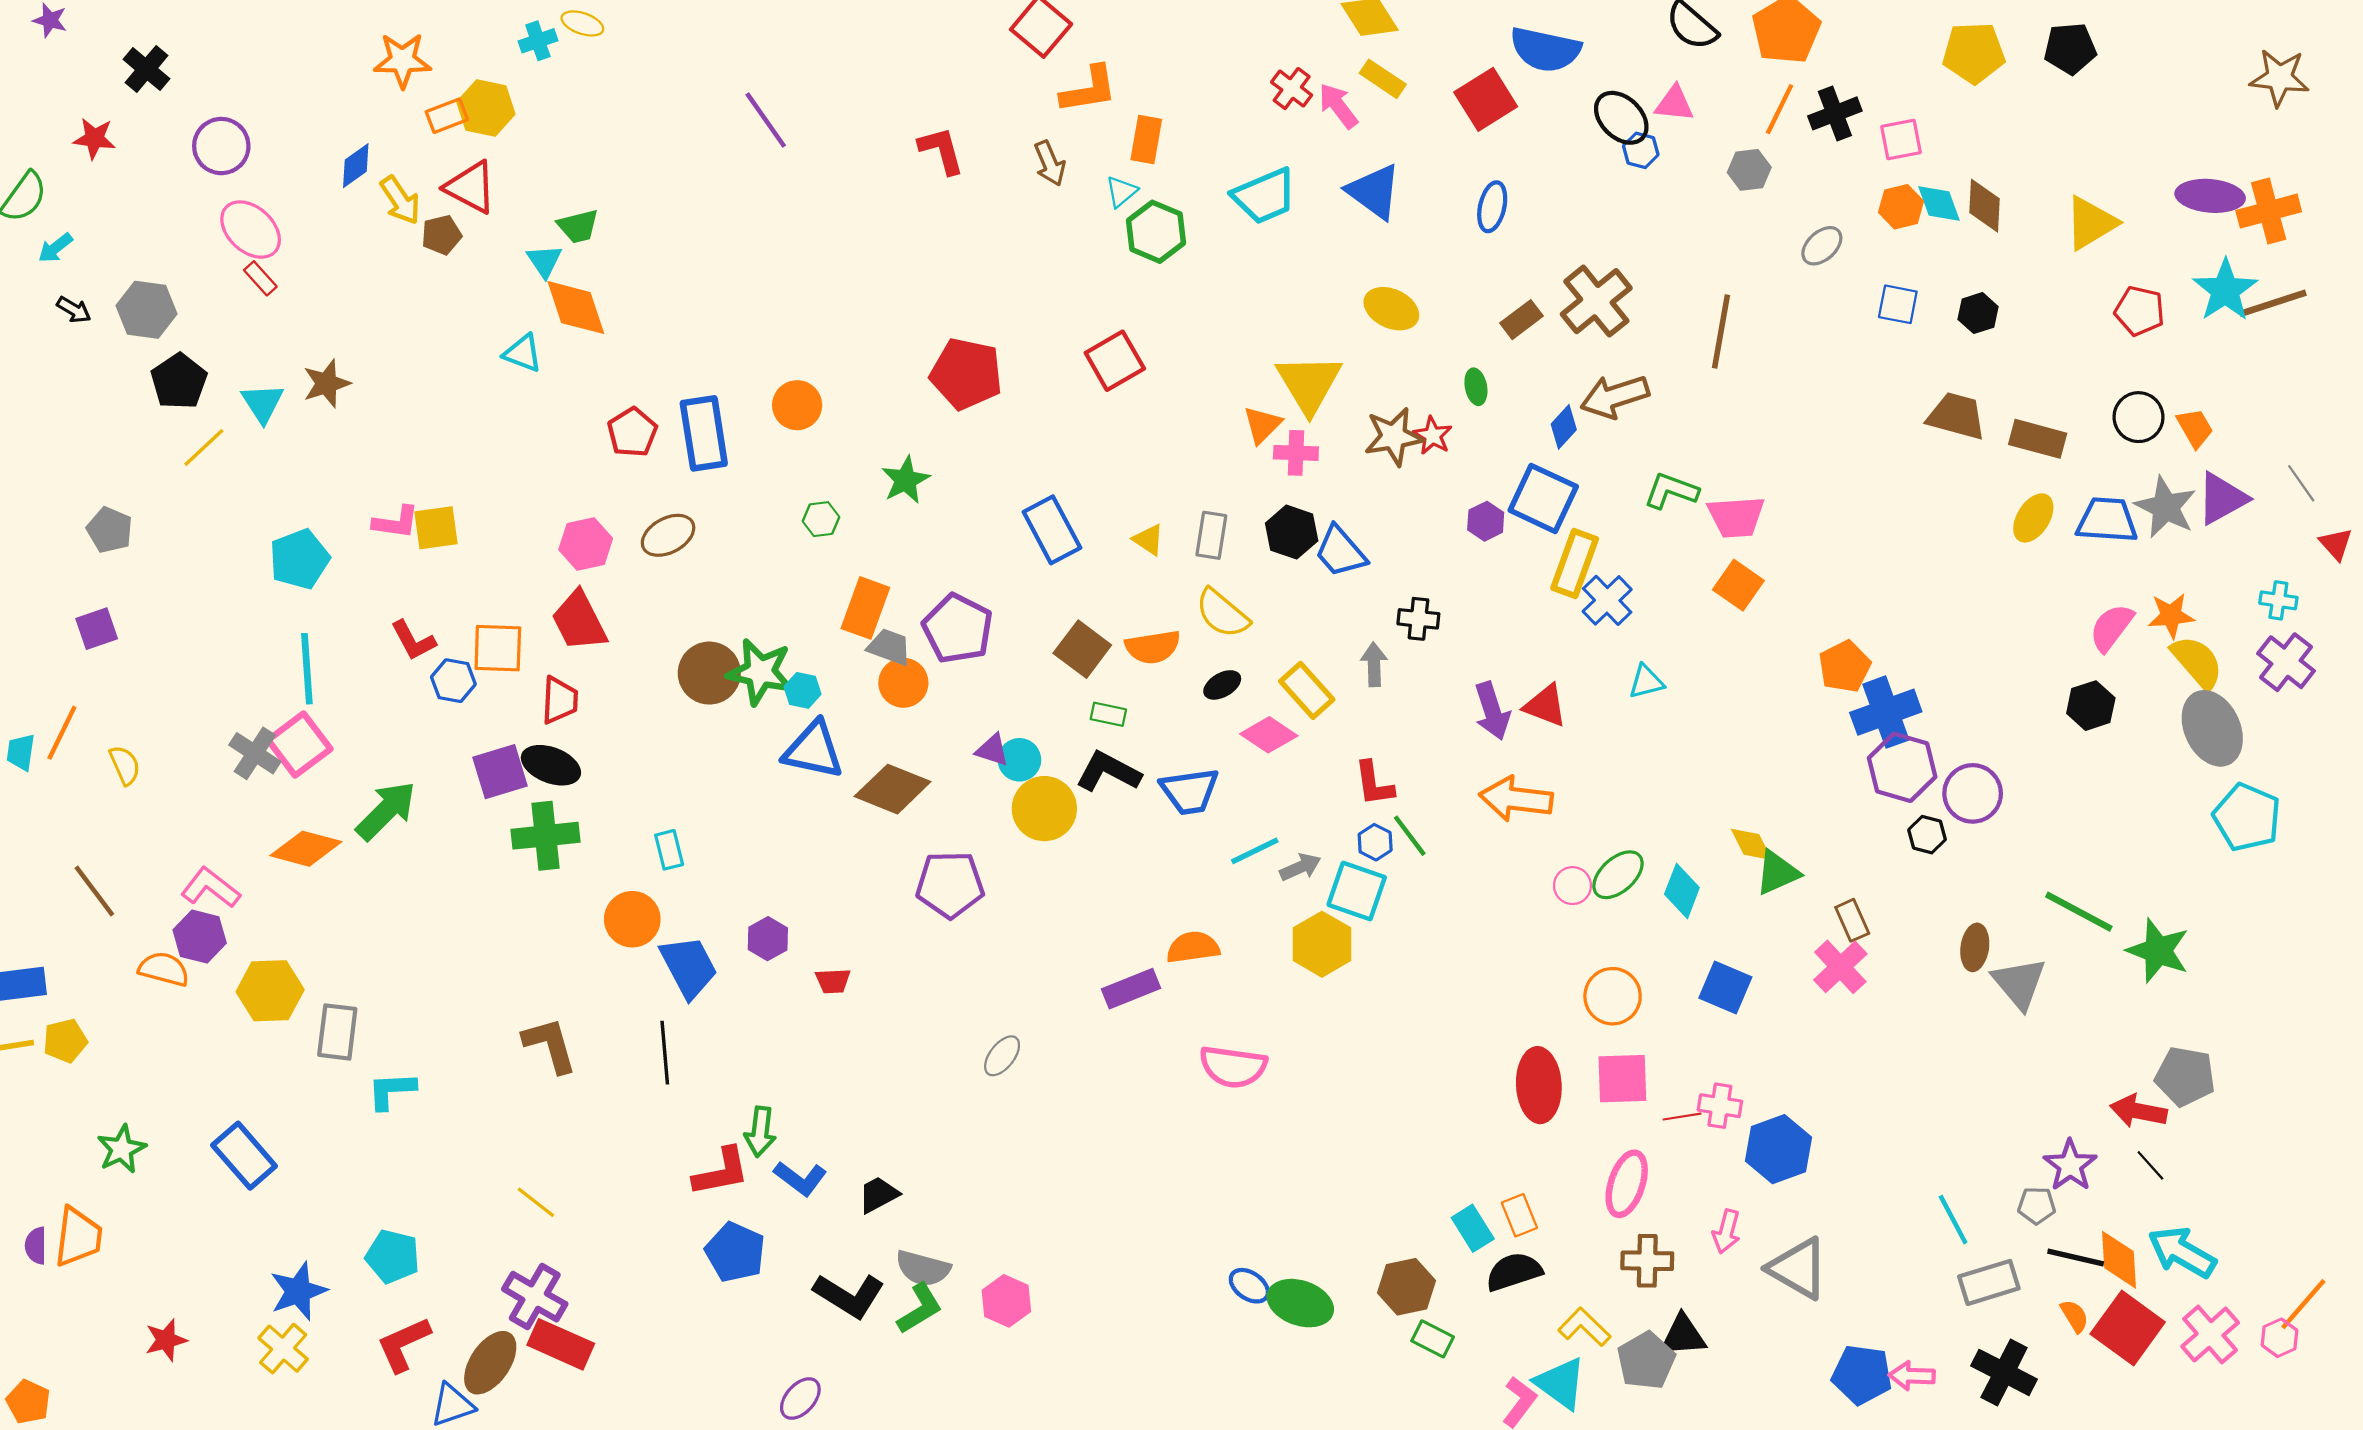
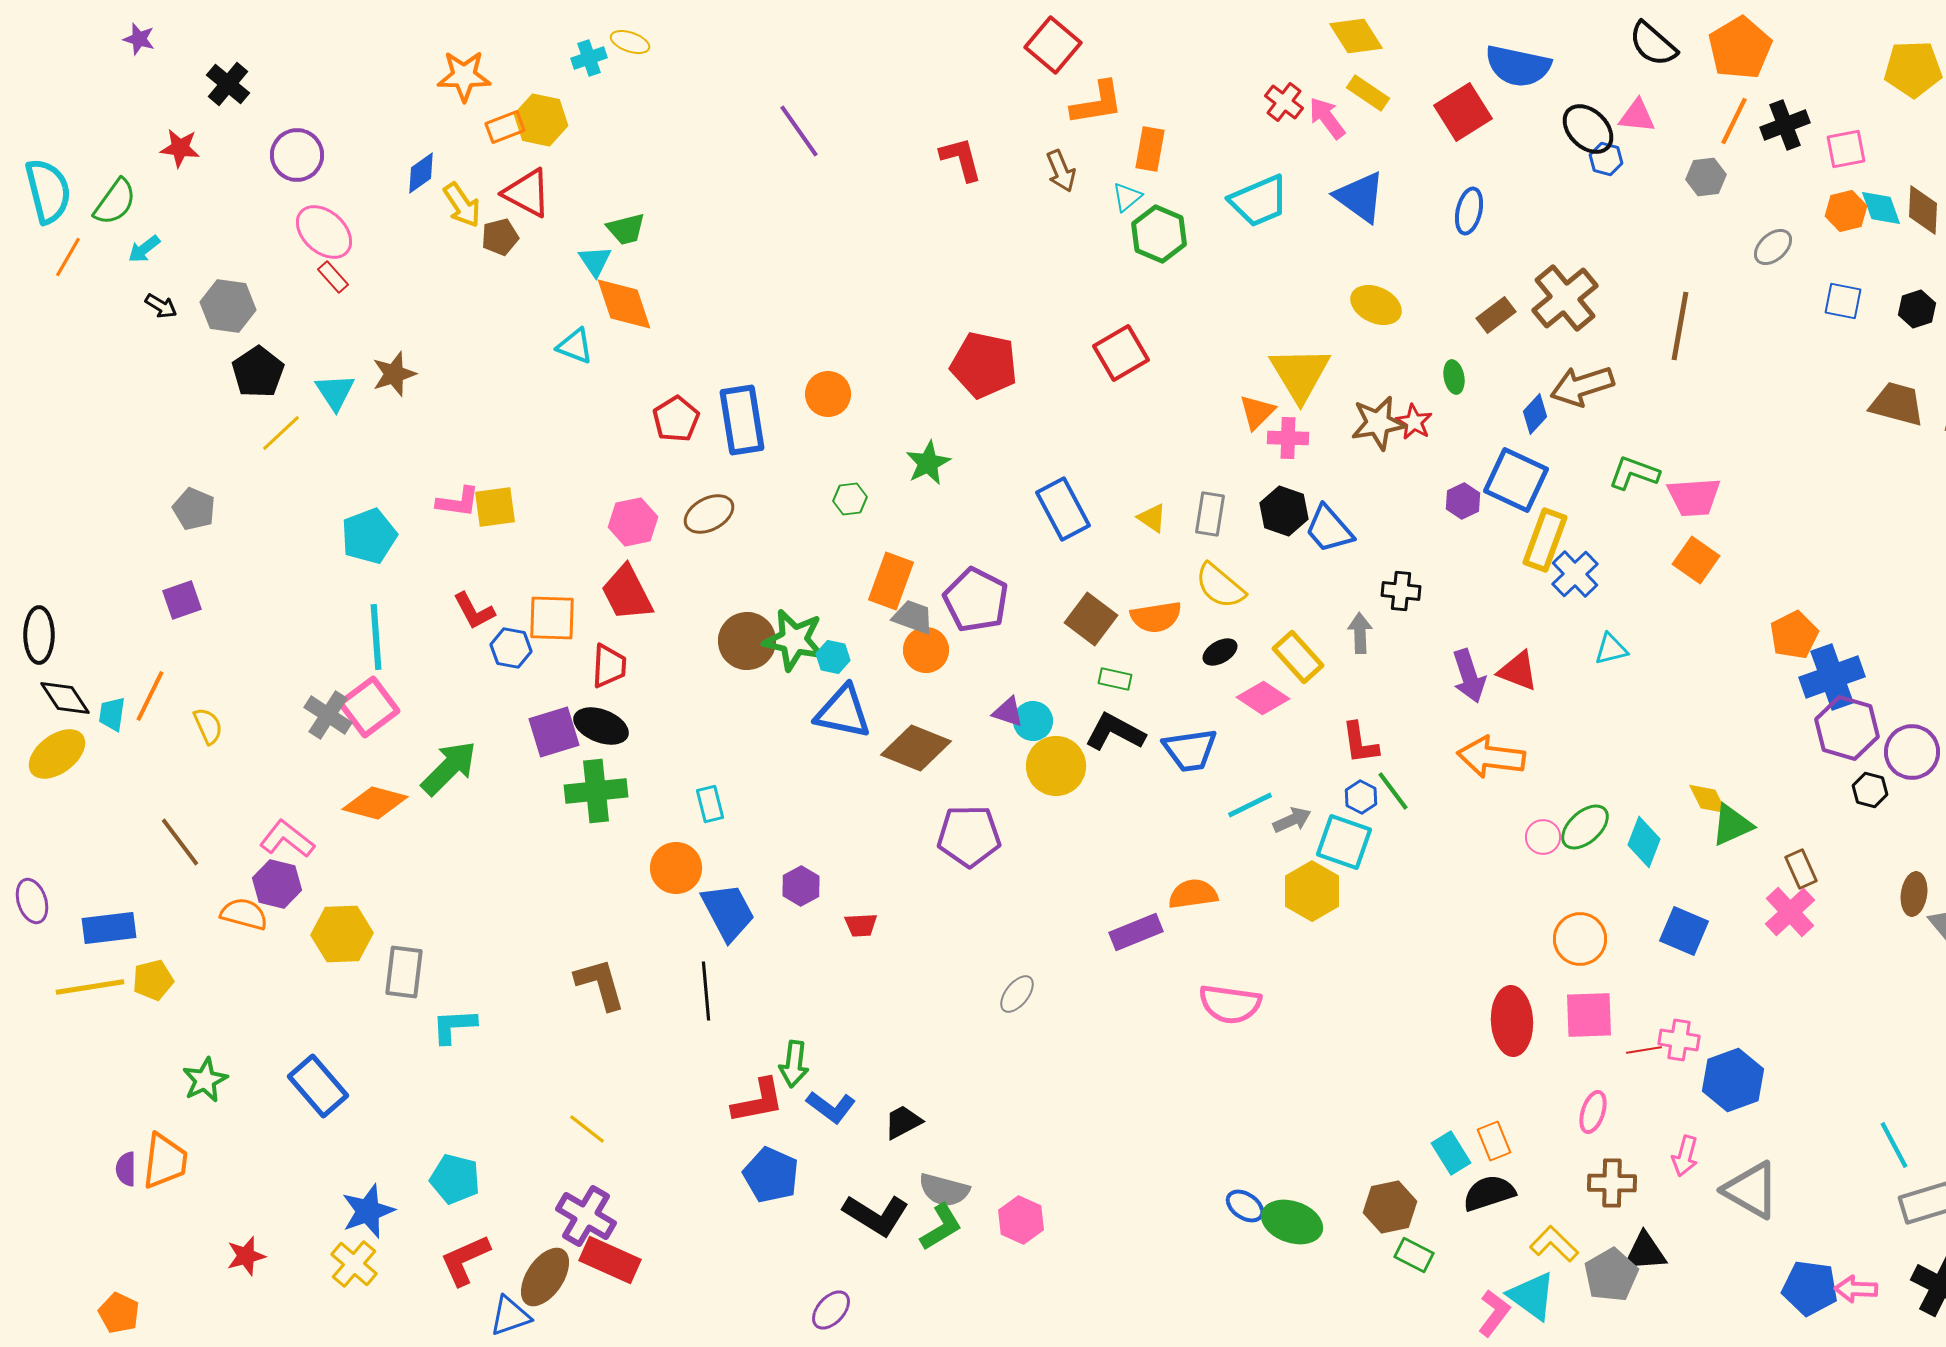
pink ellipse: (1627, 1184) -> (1593, 1112), size x0.7

